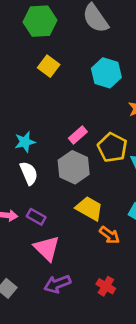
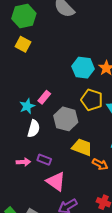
yellow square: (49, 66) -> (23, 44), moved
cyan hexagon: (106, 73) -> (83, 68), moved
pink rectangle: (78, 135) -> (44, 97), moved
white semicircle: (29, 173) -> (34, 129), turned 48

